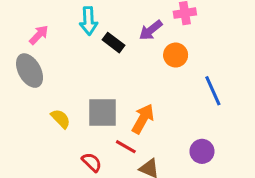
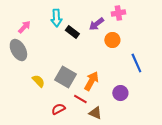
gray square: (103, 113) -> (65, 77), turned 30
purple circle: (202, 151) -> (120, 93), moved
red semicircle: (92, 162) -> (58, 109), turned -72

